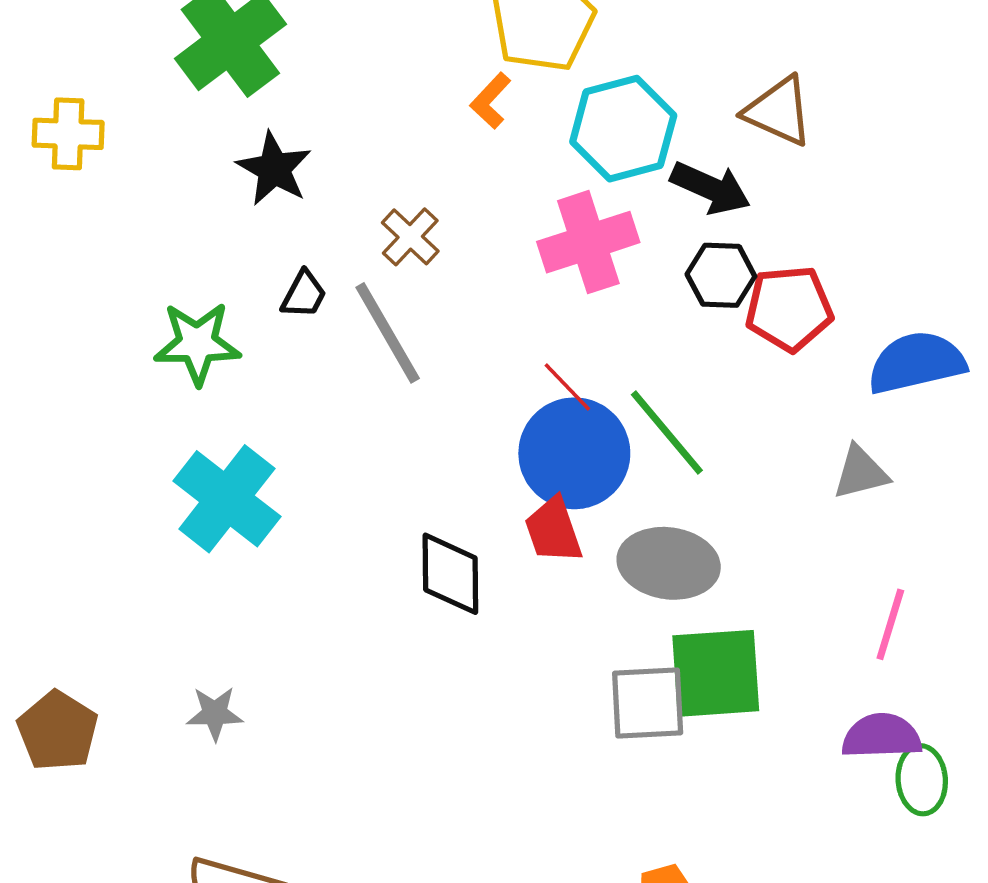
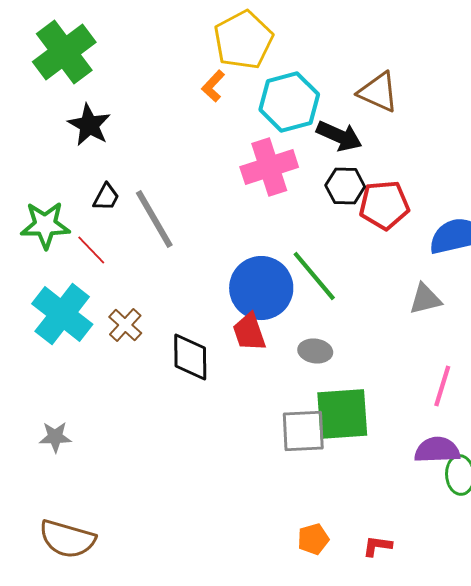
brown cross: (410, 237) -> (125, 325), moved
red line: (567, 387) -> (91, 250), moved
gray ellipse: (669, 563) -> (315, 351), size x0.6

